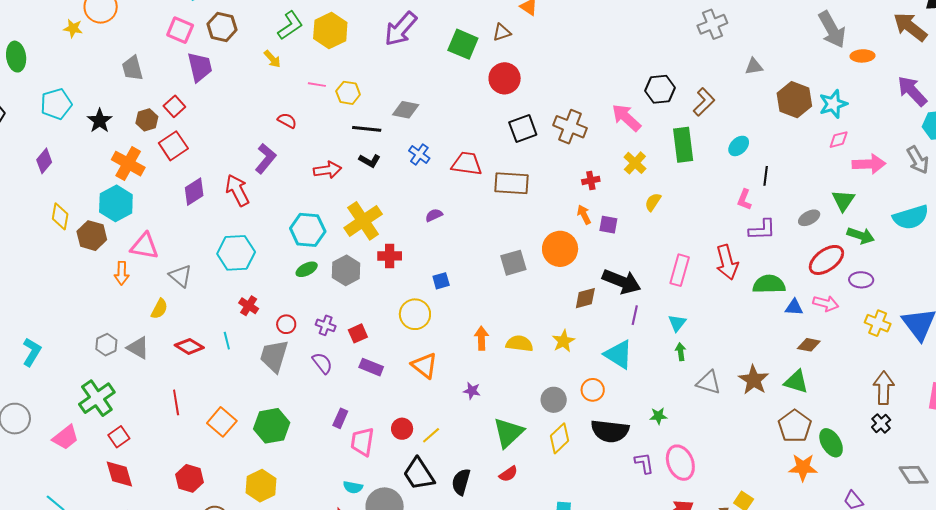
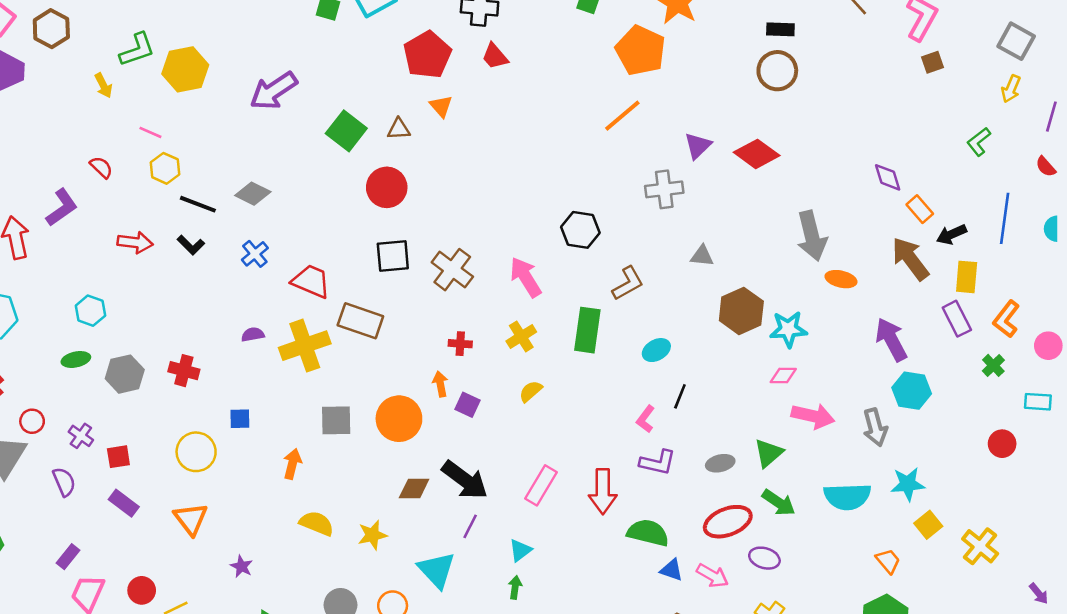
black hexagon: (660, 89) -> (580, 230), moved
yellow hexagon: (348, 93) -> (165, 168), moved
yellow cross: (363, 221) -> (305, 346), moved
cyan hexagon: (308, 230) -> (90, 311), size x0.7
orange arrow: (481, 338) -> (292, 464), moved

